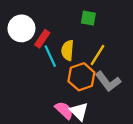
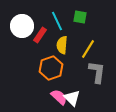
cyan line: (50, 56) -> (57, 21), moved
orange hexagon: (81, 77) -> (51, 68), moved
gray L-shape: (108, 81) -> (97, 72), turned -135

